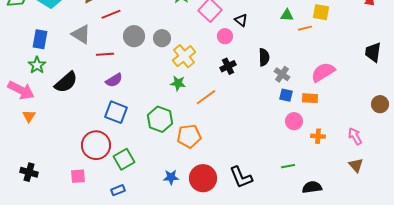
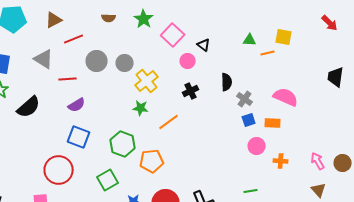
pink semicircle: (323, 72) -> (286, 97), turned 55
blue square: (286, 95) -> (249, 120), turned -32
brown circle: (380, 104) -> (343, 163), moved
green square: (124, 159) -> (108, 180), moved

